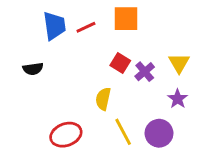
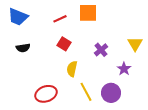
blue trapezoid: (54, 26) -> (18, 17), moved, turned 120
red square: (120, 63) -> (64, 44), moved
yellow triangle: (179, 63) -> (135, 44), moved

